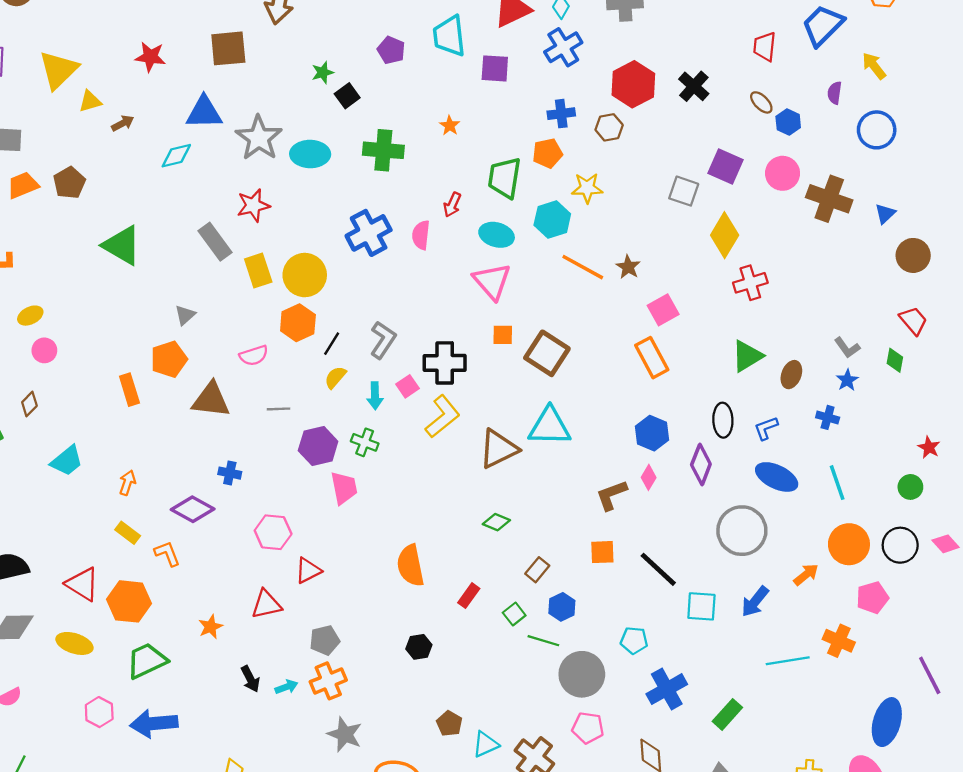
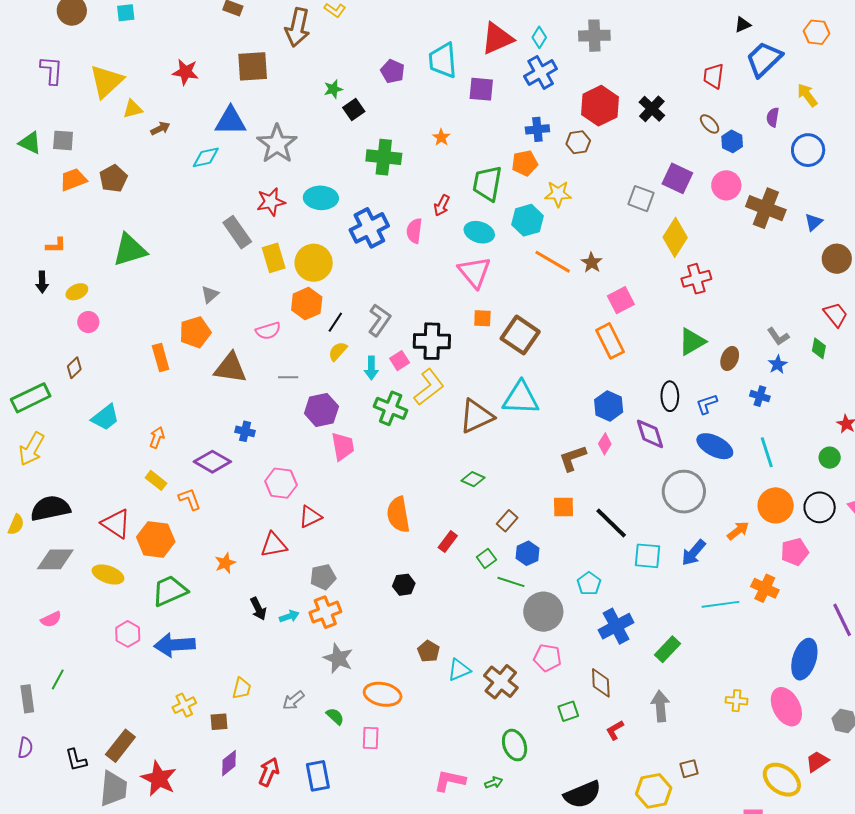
cyan ellipse: (310, 154) -> (321, 198), moved
green triangle: (122, 245) -> (130, 250), moved, turned -48
green cross: (365, 442) -> (391, 408), moved, size x1.4
purple diamond: (701, 464) -> (650, 434), turned -40
cyan pentagon: (634, 640) -> (589, 584), turned 30

